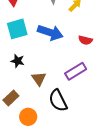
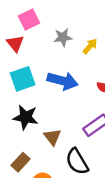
black star: (18, 61) -> (26, 117), size x1.5

